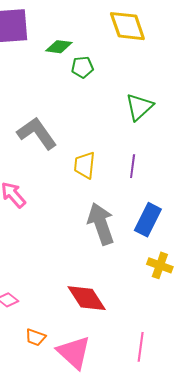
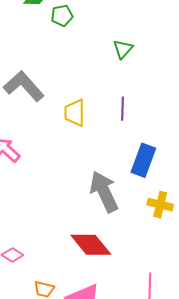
green triangle: (139, 107) -> (123, 49), size x0.7
gray arrow: (101, 224) -> (104, 192), moved

